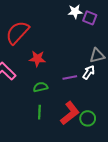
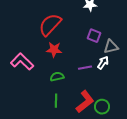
purple square: (90, 18) -> (94, 36), moved
red semicircle: (17, 32) -> (50, 25), moved

